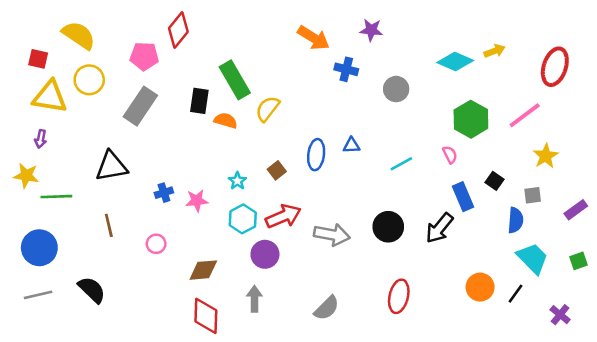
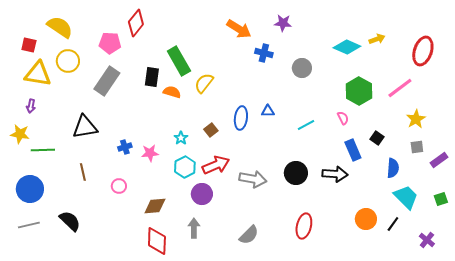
gray square: (533, 195) -> (417, 147), moved
black arrow: (439, 228) -> (335, 174), turned -125

